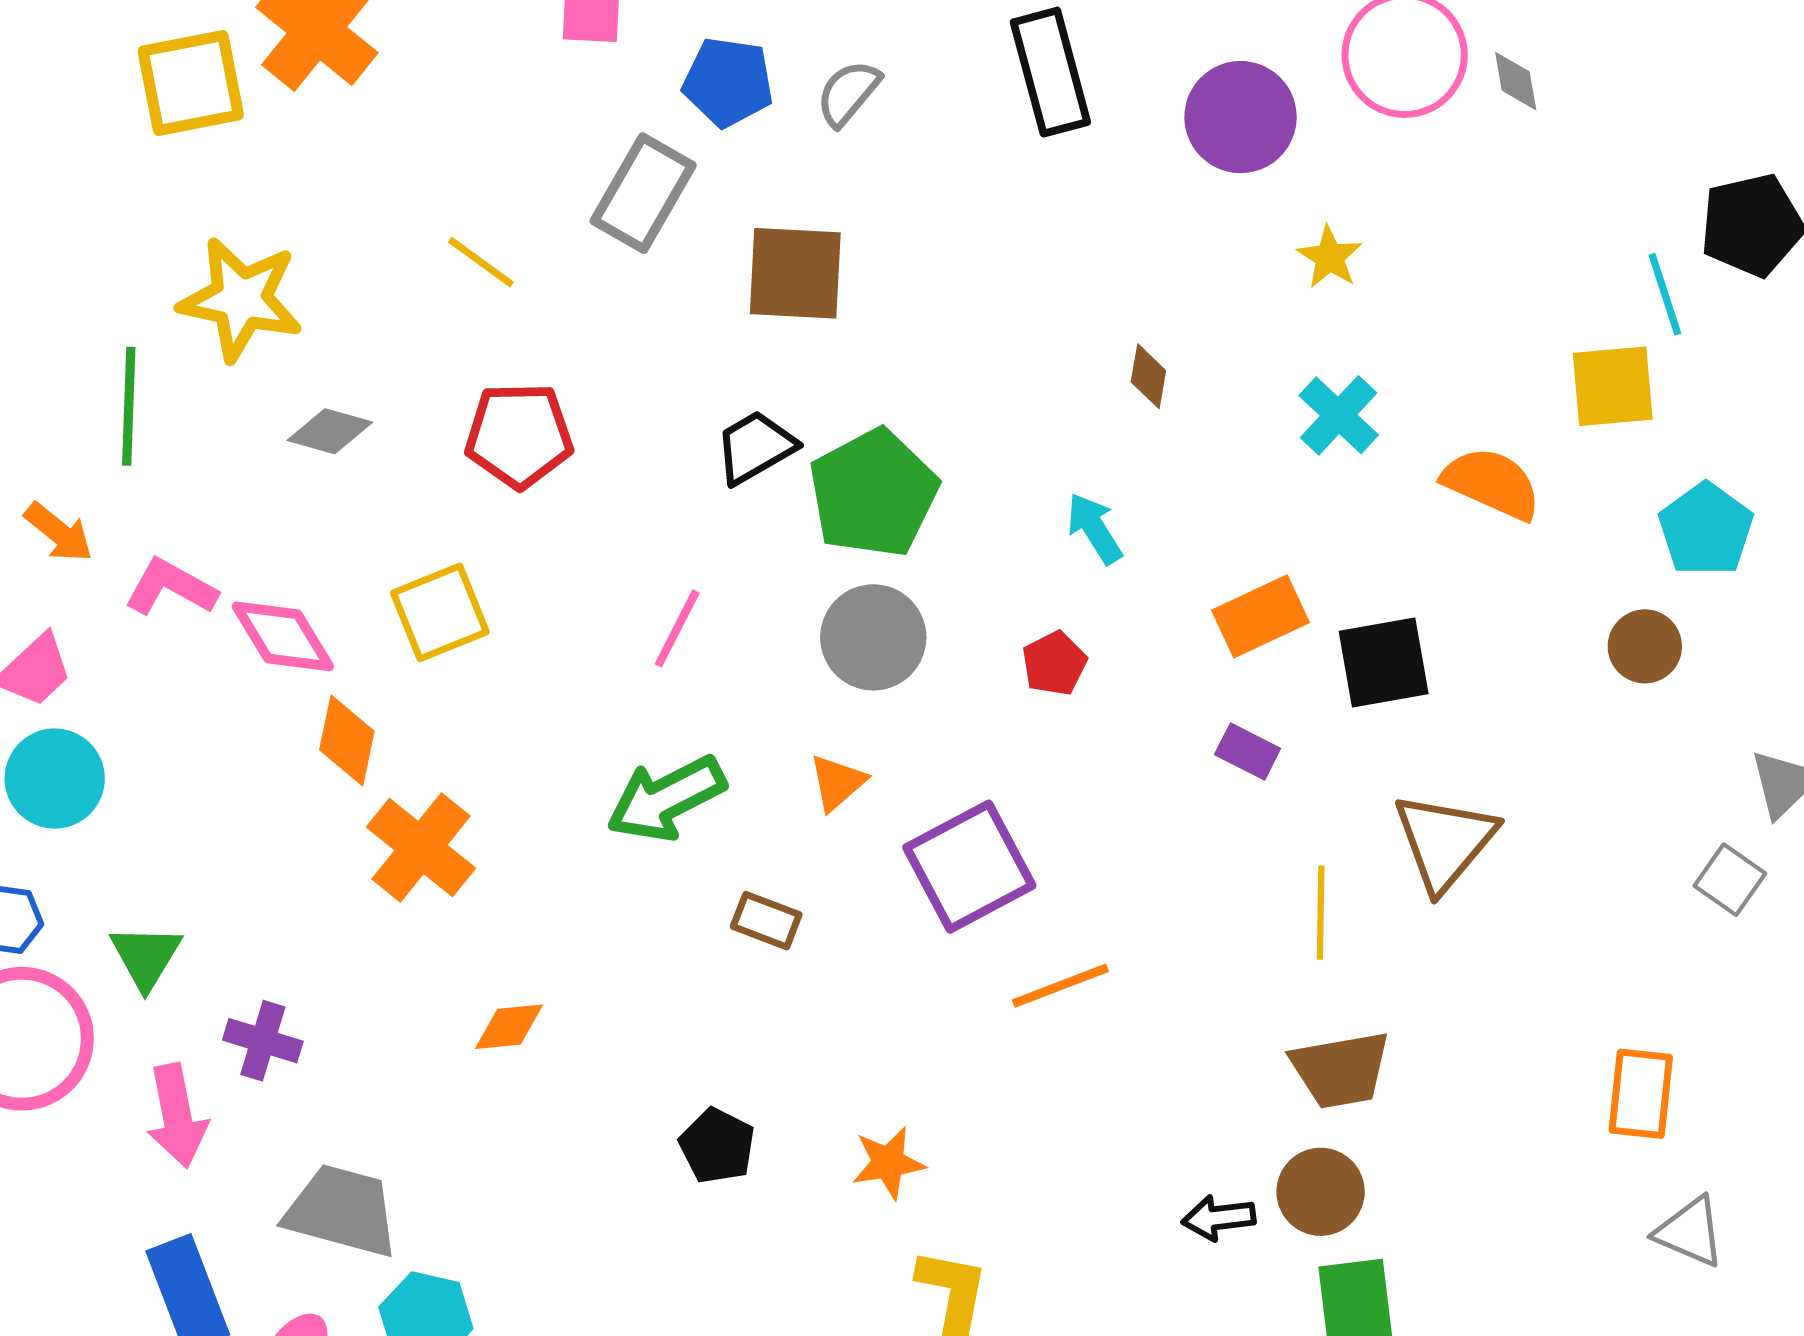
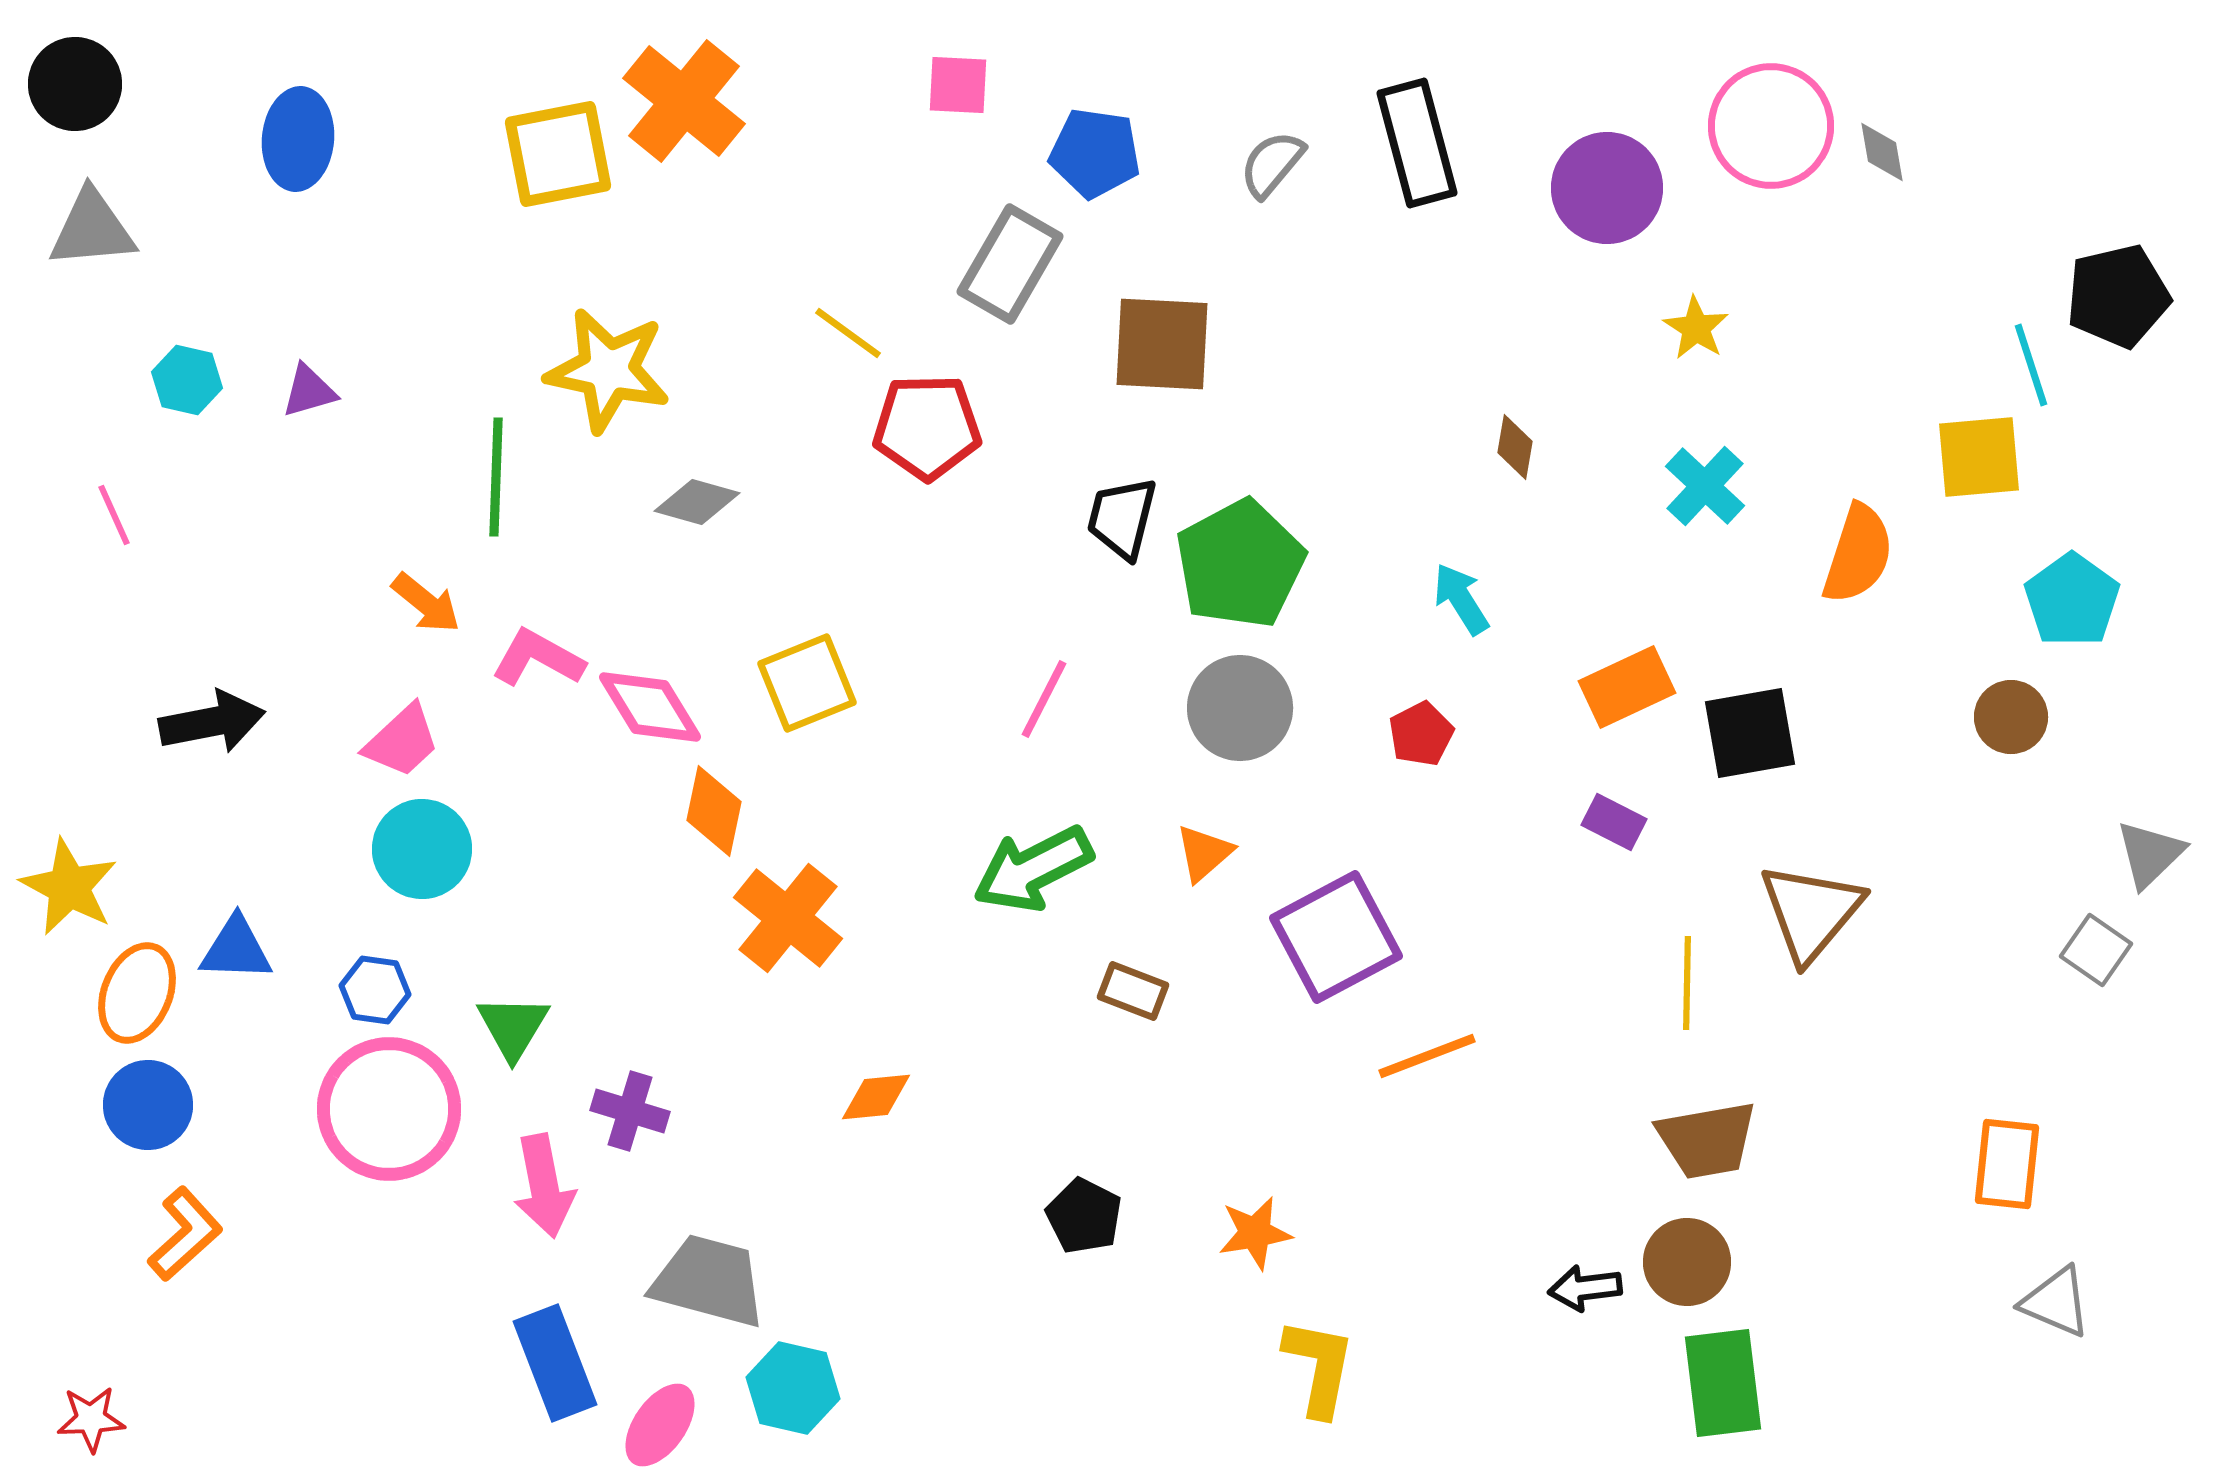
gray semicircle: (848, 93) -> (1272, 164), moved
red pentagon: (519, 435) -> (927, 427), moved
black trapezoid: (755, 447) -> (1122, 518), turned -46
orange semicircle: (1492, 483) -> (1858, 554), turned 84

